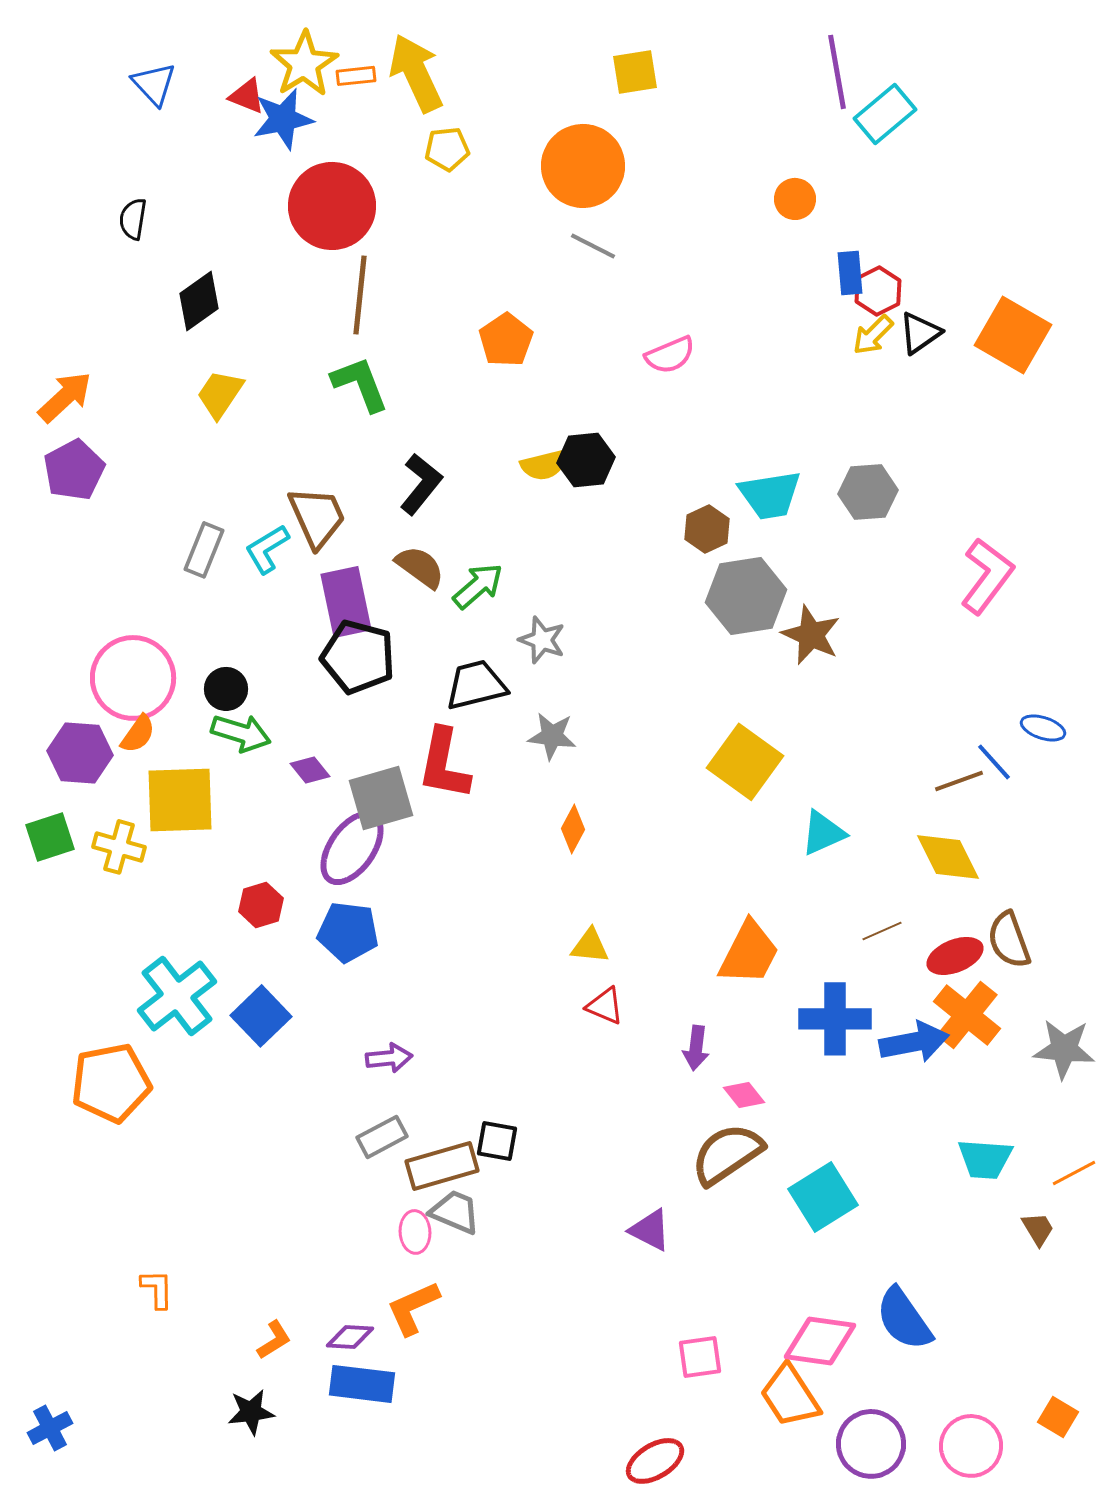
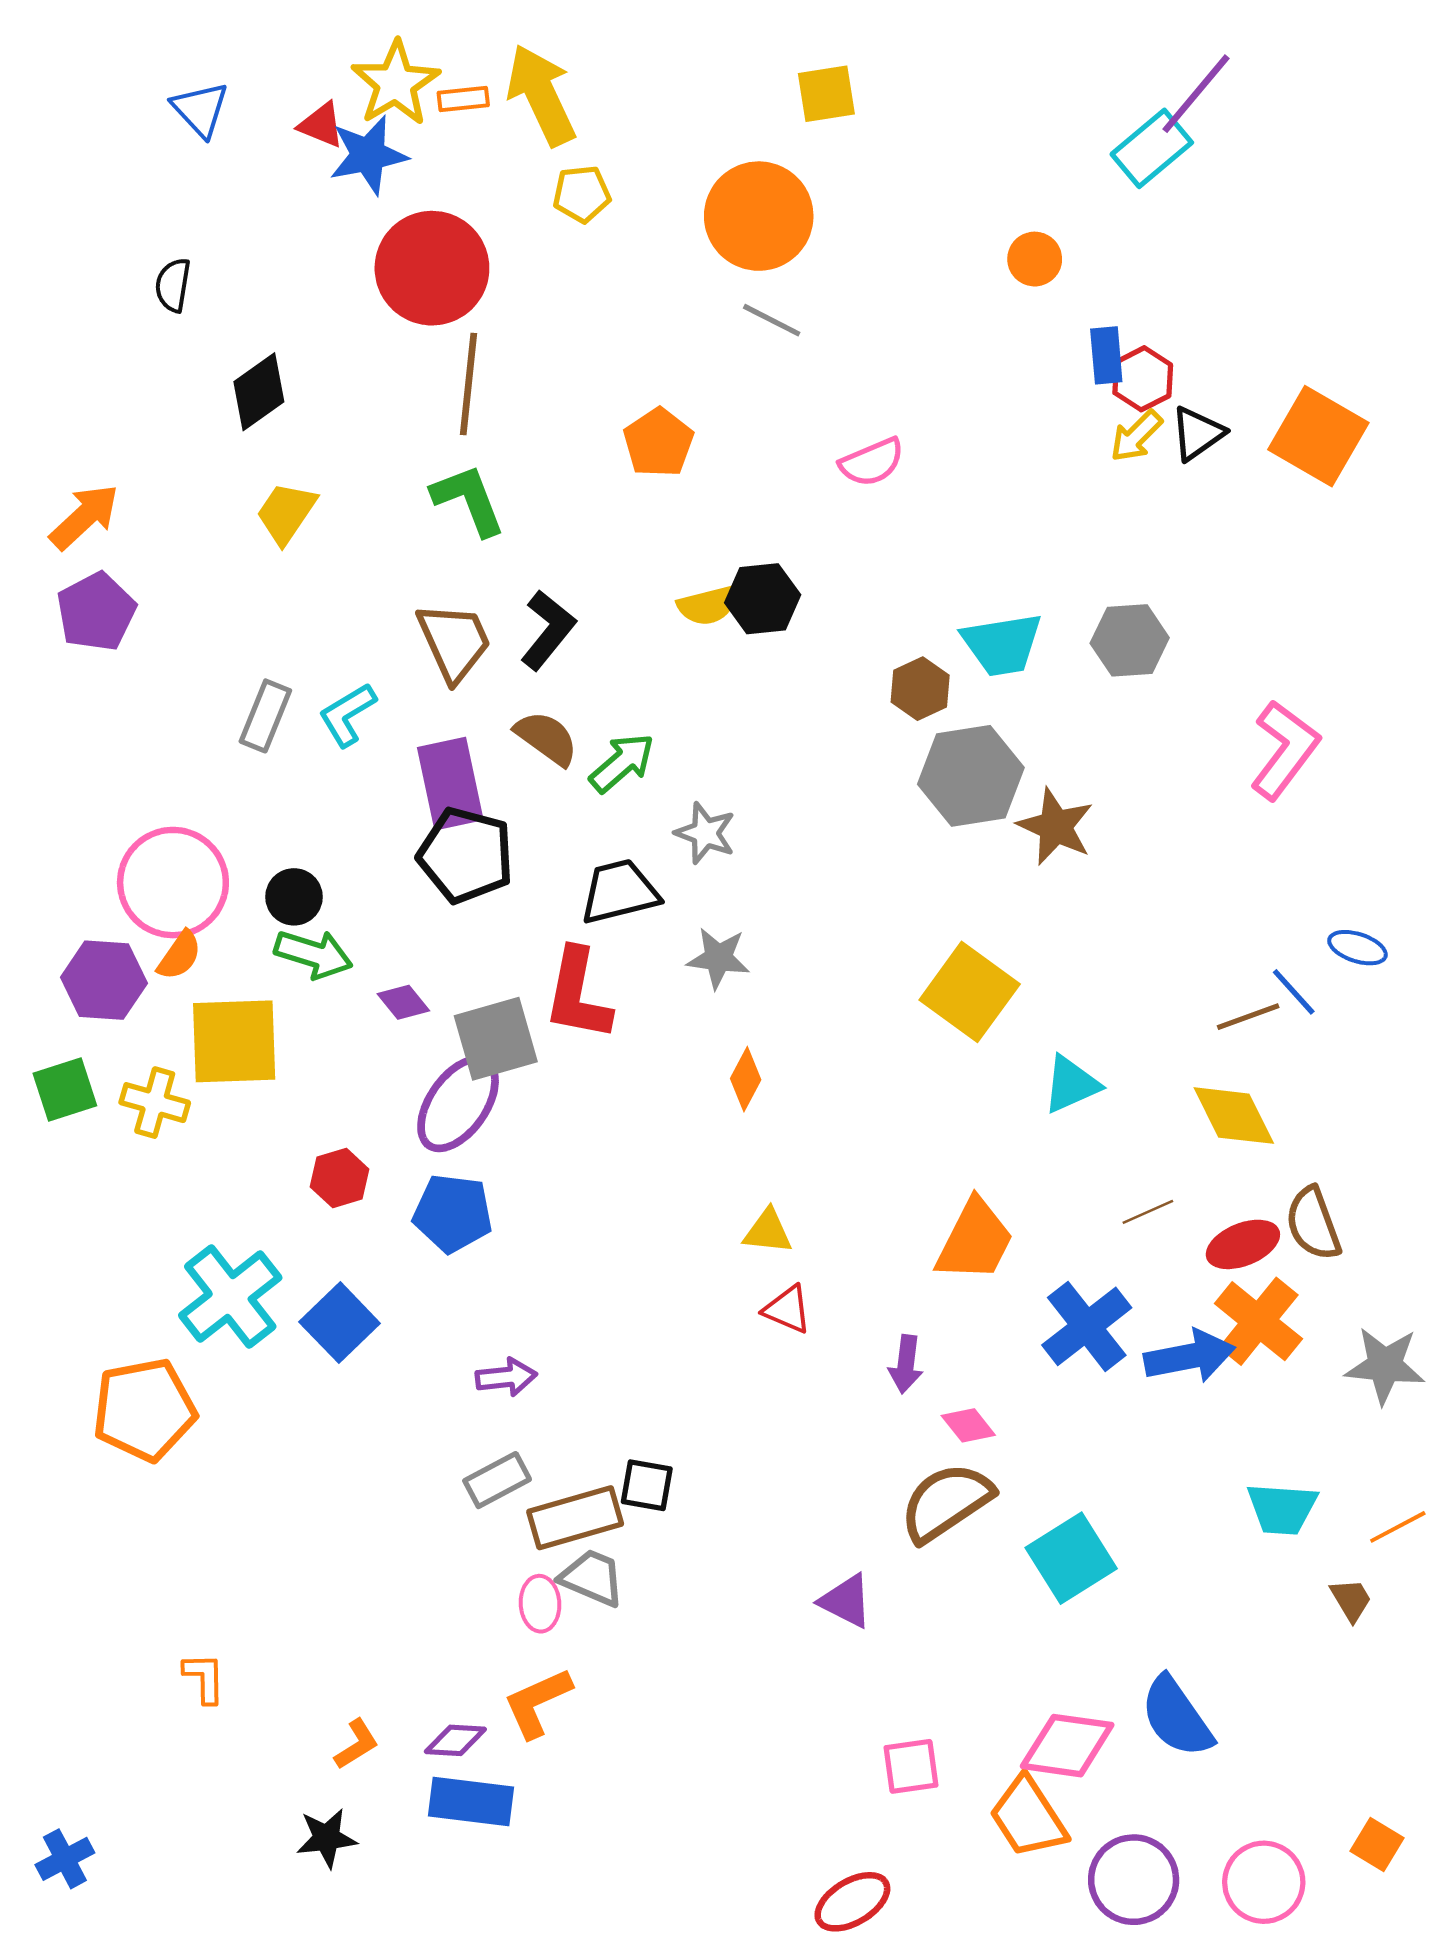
purple line: (837, 72) -> (1196, 94), moved, turned 50
brown trapezoid: (317, 517) -> (454, 642), moved
blue cross: (835, 1019) -> (1087, 1326), turned -38

